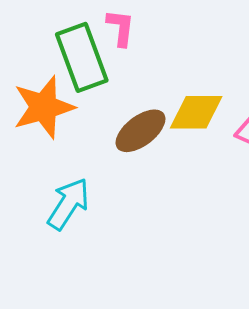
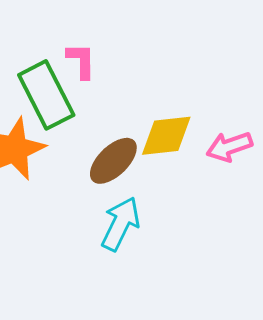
cyan arrow: (68, 204) -> (120, 224), moved

